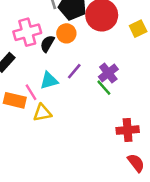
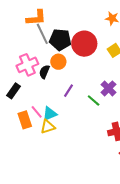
purple cross: (108, 73) -> (109, 88), moved
cyan triangle: (49, 81) -> (50, 114), moved
orange rectangle: (15, 100) -> (25, 120), turned 66

